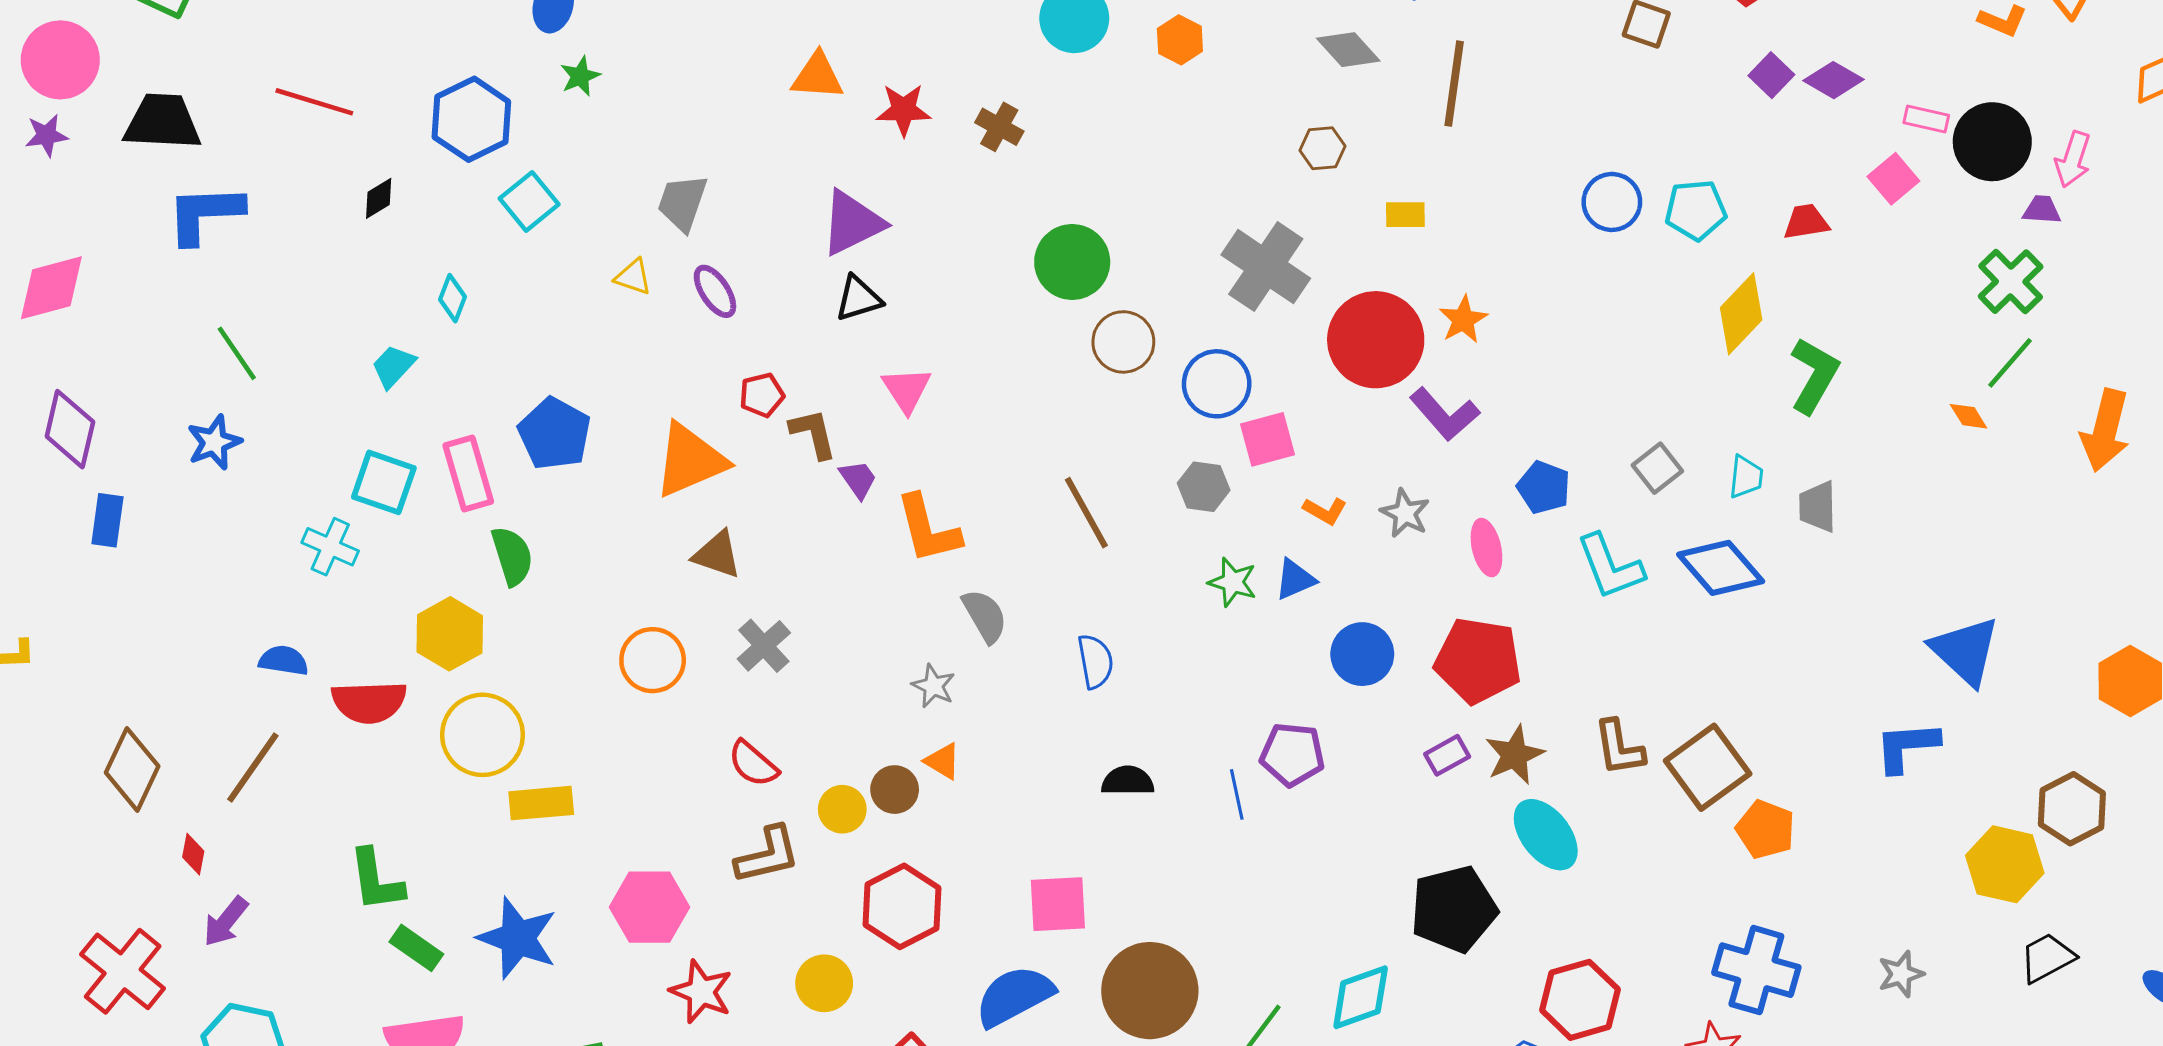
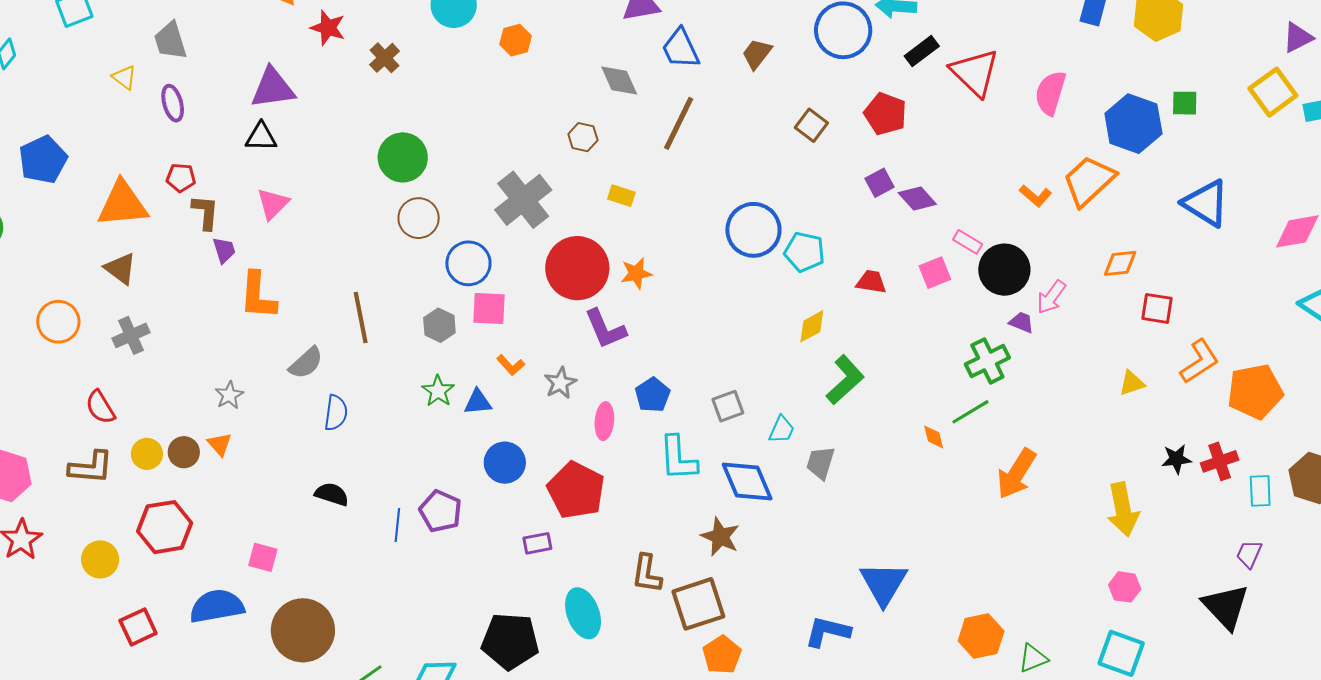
blue circle: (1612, 202) -> (753, 230), size x1.4
gray trapezoid: (682, 203) -> (170, 41), turned -54
yellow diamond: (1741, 314) -> (812, 326), size x0.7
gray semicircle: (985, 616) -> (306, 363), moved, turned 60
brown star: (1514, 755) -> (720, 537), moved, turned 30
pink square: (1058, 904) -> (263, 557), size x0.7

